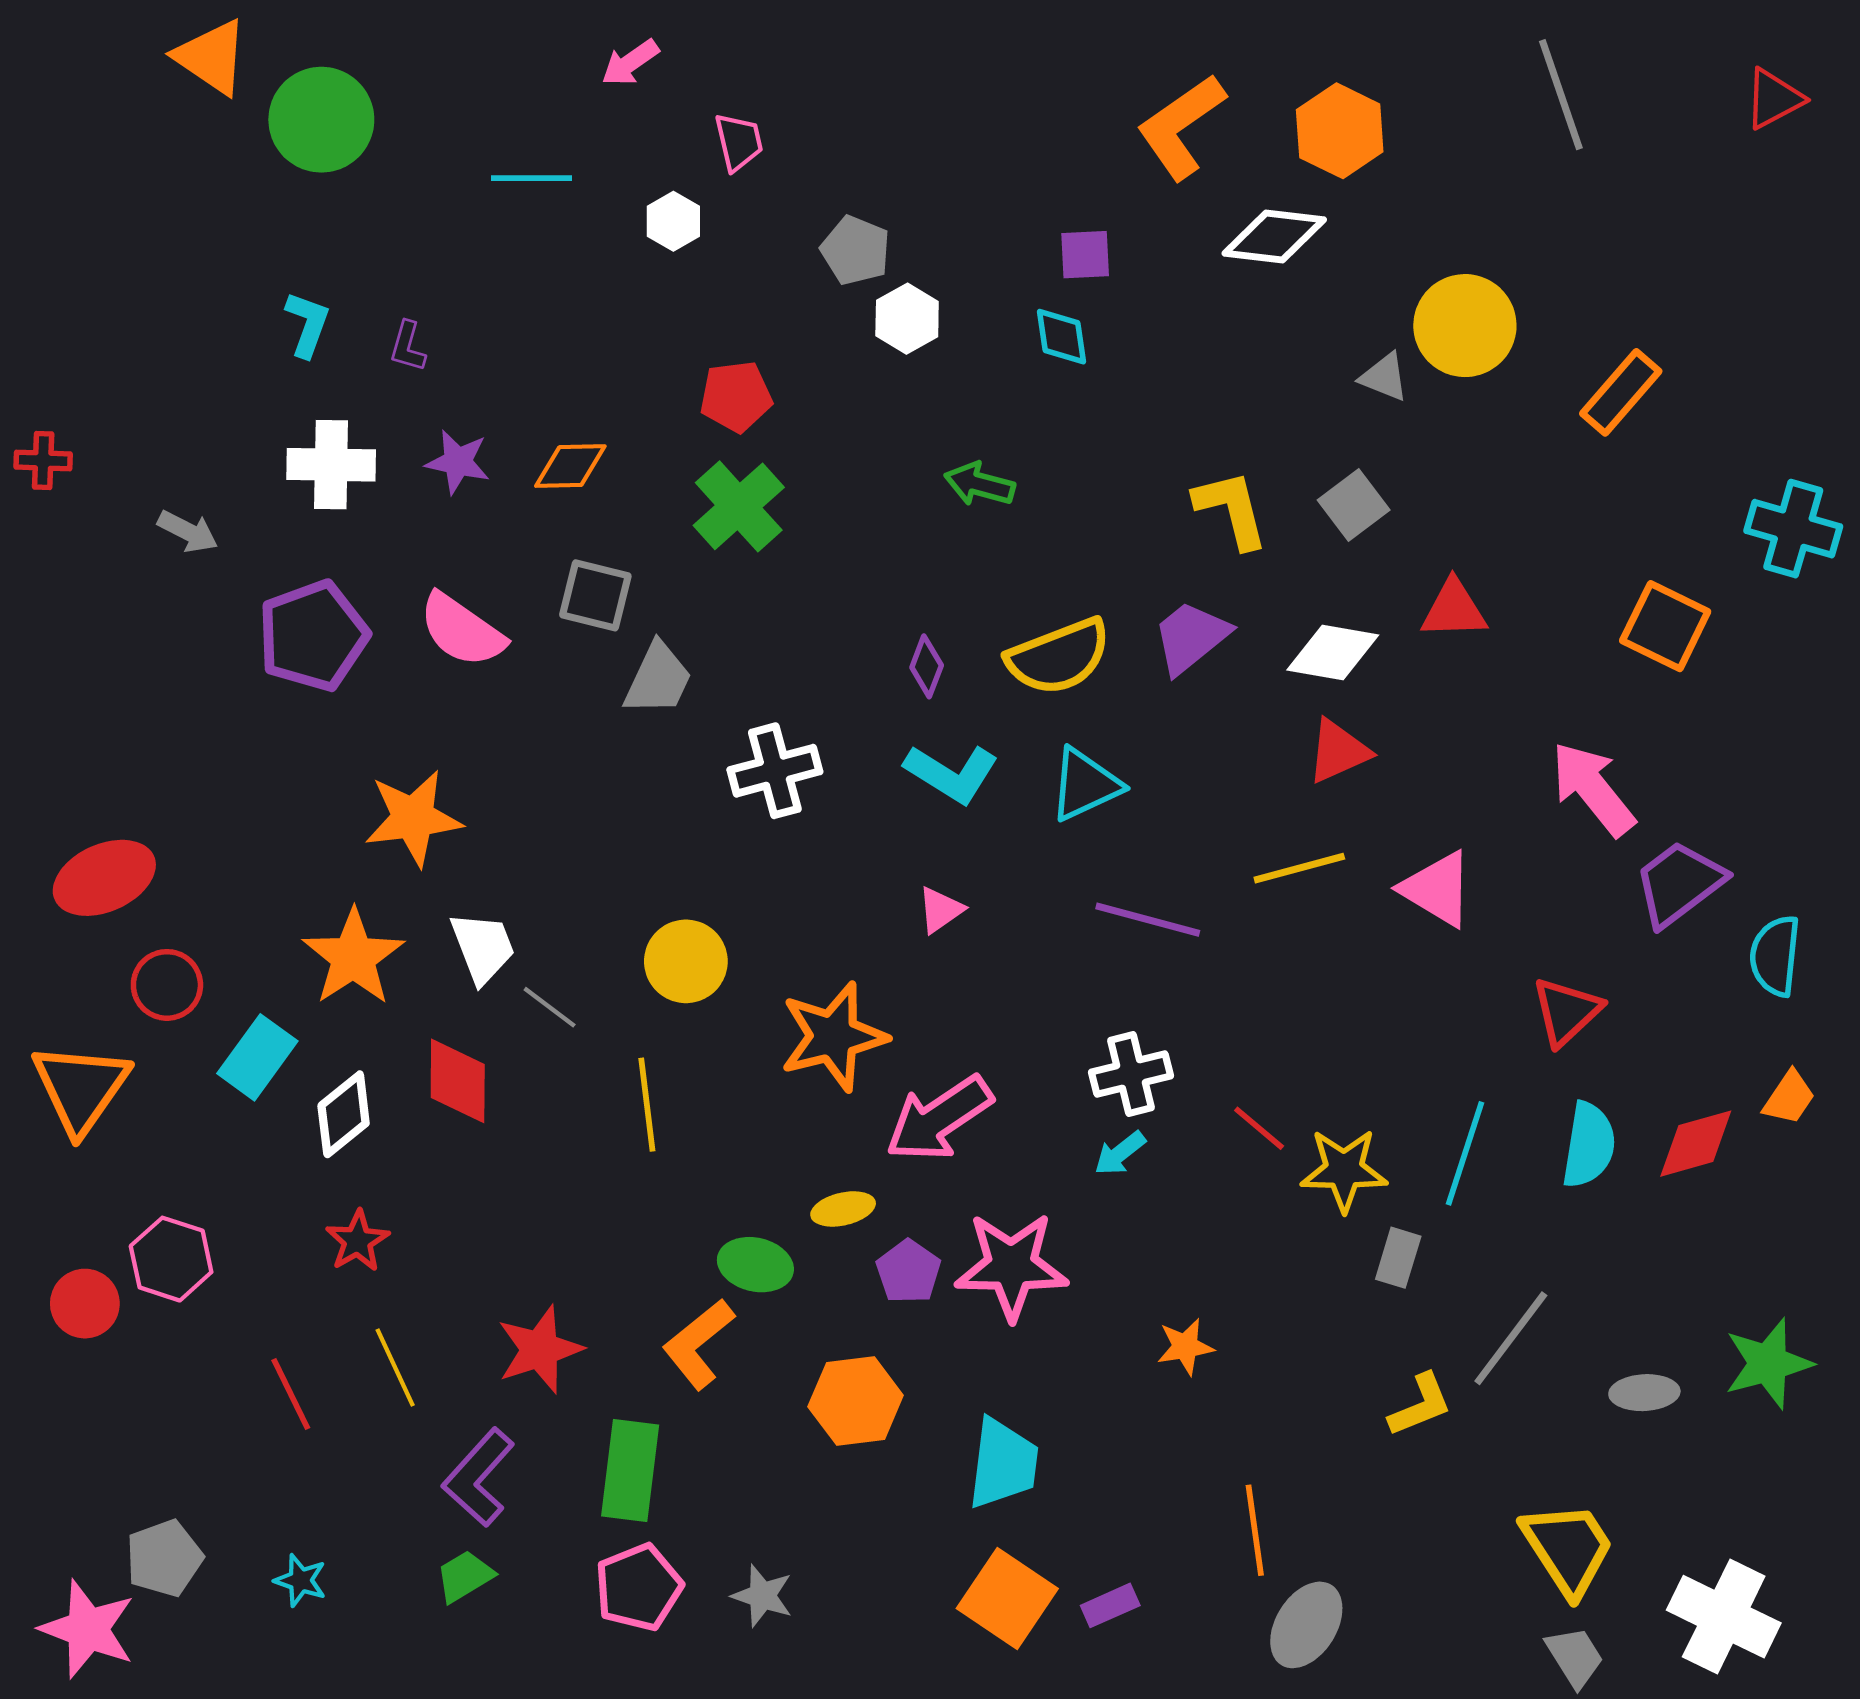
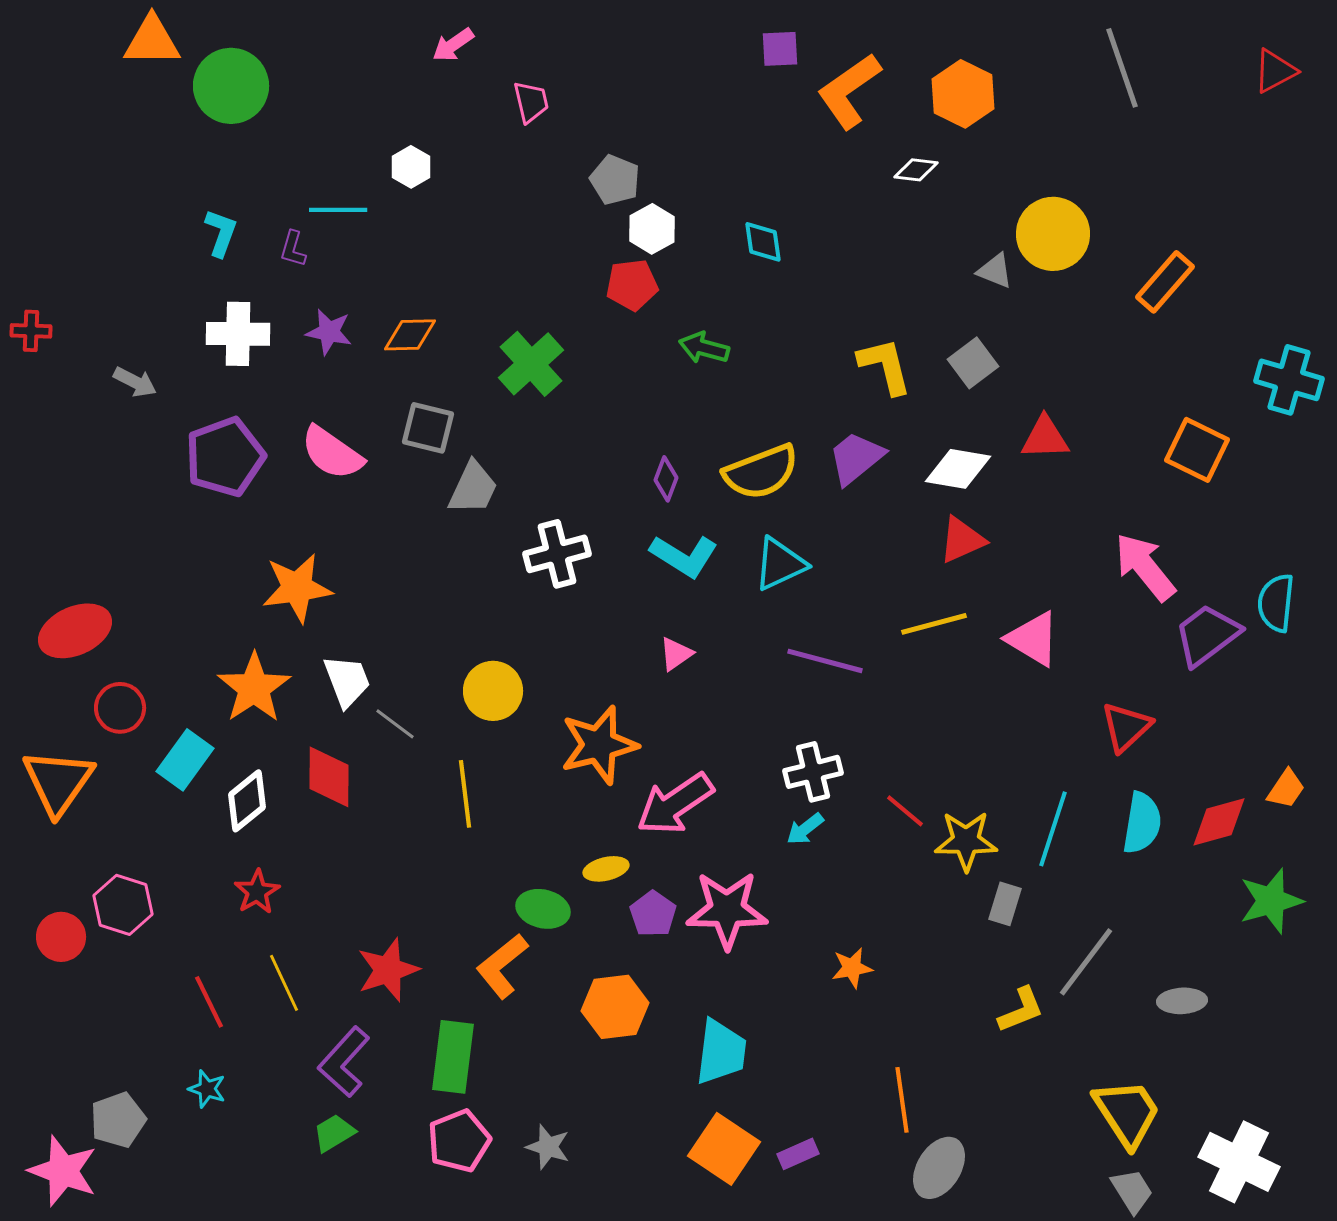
orange triangle: (211, 57) -> (152, 41), turned -34
cyan line: (531, 178) -> (338, 210), moved
white hexagon: (673, 221) -> (411, 167), moved
white diamond: (1274, 237) -> (916, 170), size x0.6
purple square: (1085, 255) -> (780, 49), moved
red pentagon: (736, 396) -> (632, 285), moved
cyan semicircle: (1775, 956) -> (1276, 603), moved
green star: (1768, 1363) -> (1271, 901), moved
cyan star: (300, 1580) -> (207, 1089), moved

